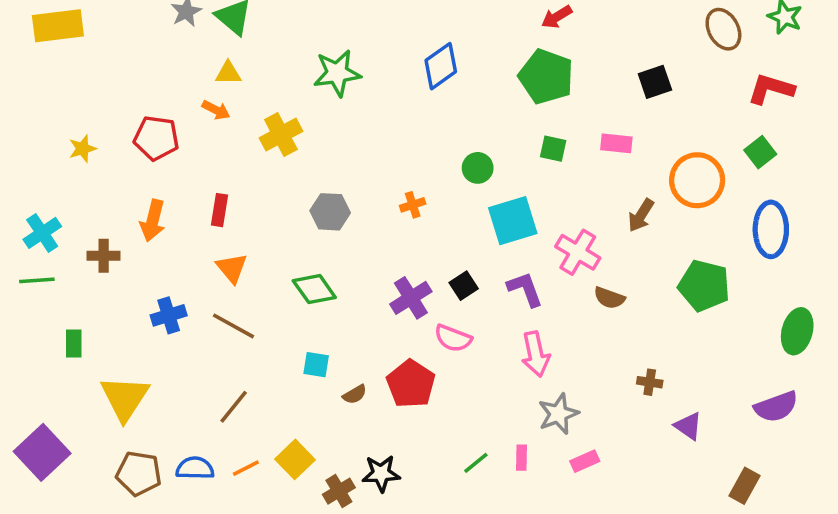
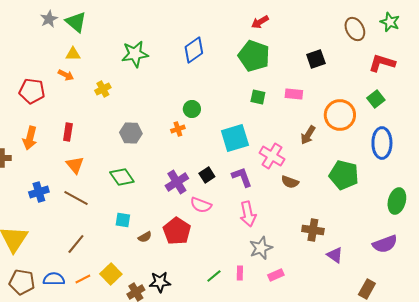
yellow cross: (281, 135) -> (103, 89), size x0.7
green circle: (478, 168) -> (192, 109), moved
brown cross: (650, 382) -> (313, 230), size x1.5

